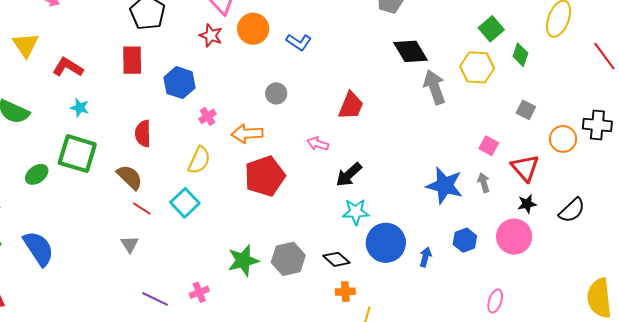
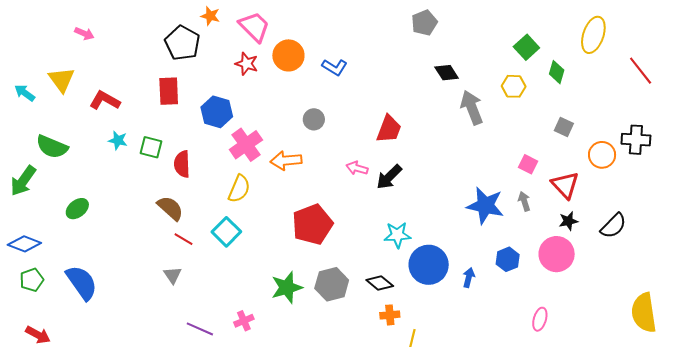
black diamond: (411, 51) -> (447, 73), size x0.7
yellow hexagon: (477, 67) -> (514, 86), size x0.7
pink cross: (207, 116) -> (246, 145), size x1.8
green square: (77, 154) -> (151, 147), moved, size x0.6
black arrow: (349, 175) -> (389, 177), moved
red pentagon: (265, 176) -> (312, 224), moved

